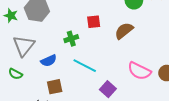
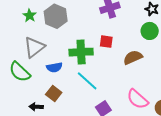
green cross: (71, 39) -> (81, 52), size x1.6
green semicircle: (15, 74) -> (20, 72), size x1.6
brown square: (55, 87) -> (54, 93), turned 35

